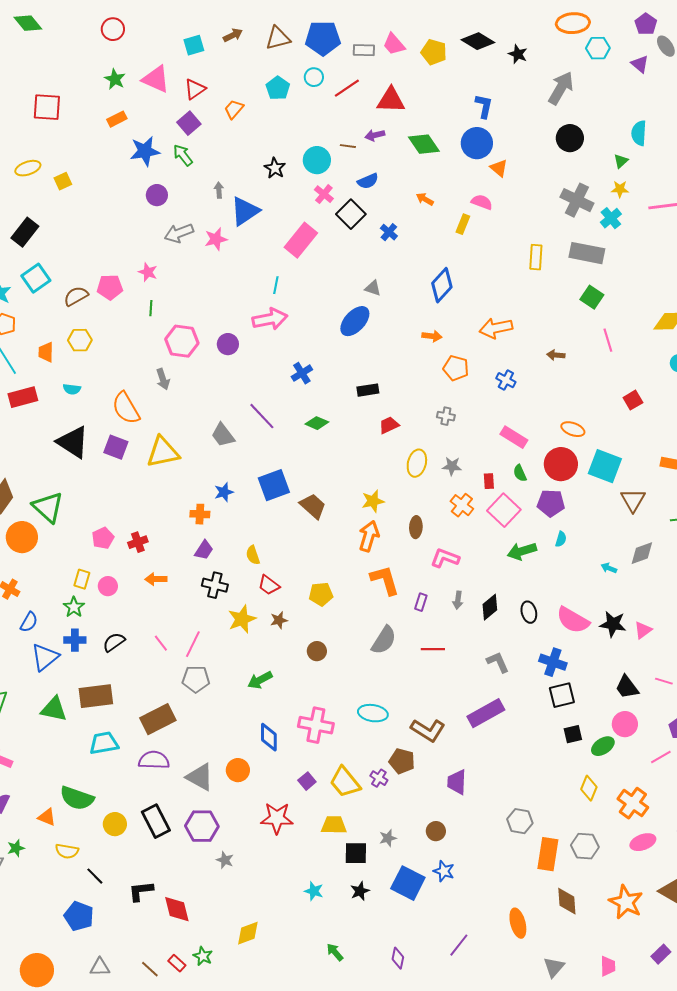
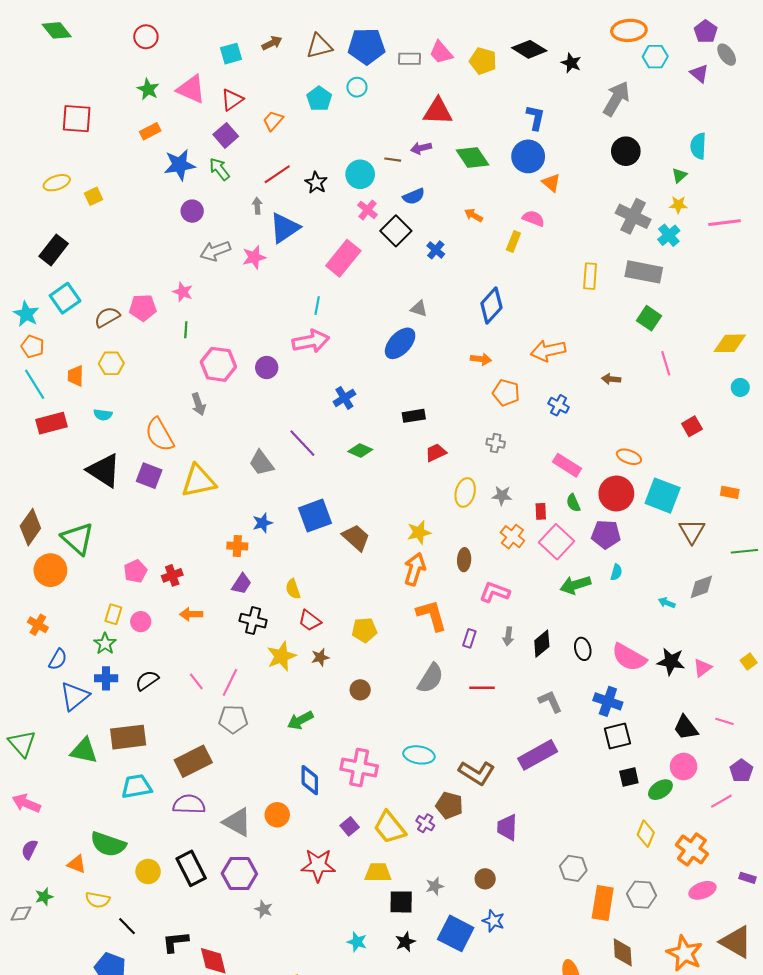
red line: (347, 88) -> (277, 174), moved

